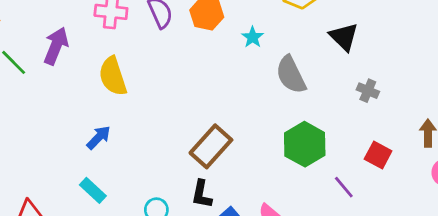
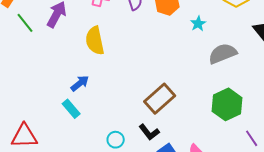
gray semicircle: (291, 75) -> (223, 54), turned 88
cyan rectangle: (93, 190) -> (71, 109), moved
black L-shape: (202, 194) -> (149, 132), turned -55

